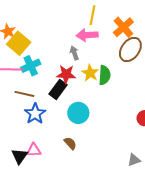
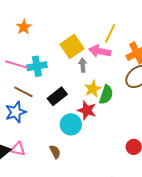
yellow square: (19, 43) -> (72, 47), moved
red star: (66, 74) -> (87, 110), moved
blue star: (35, 114) -> (16, 112), moved

